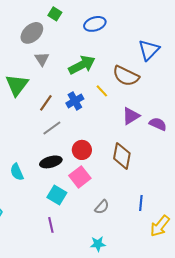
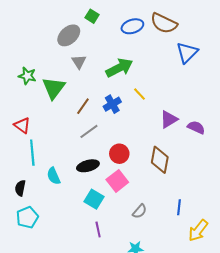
brown semicircle: (126, 76) -> (164, 23), moved
purple line: (51, 225) -> (98, 230), moved

